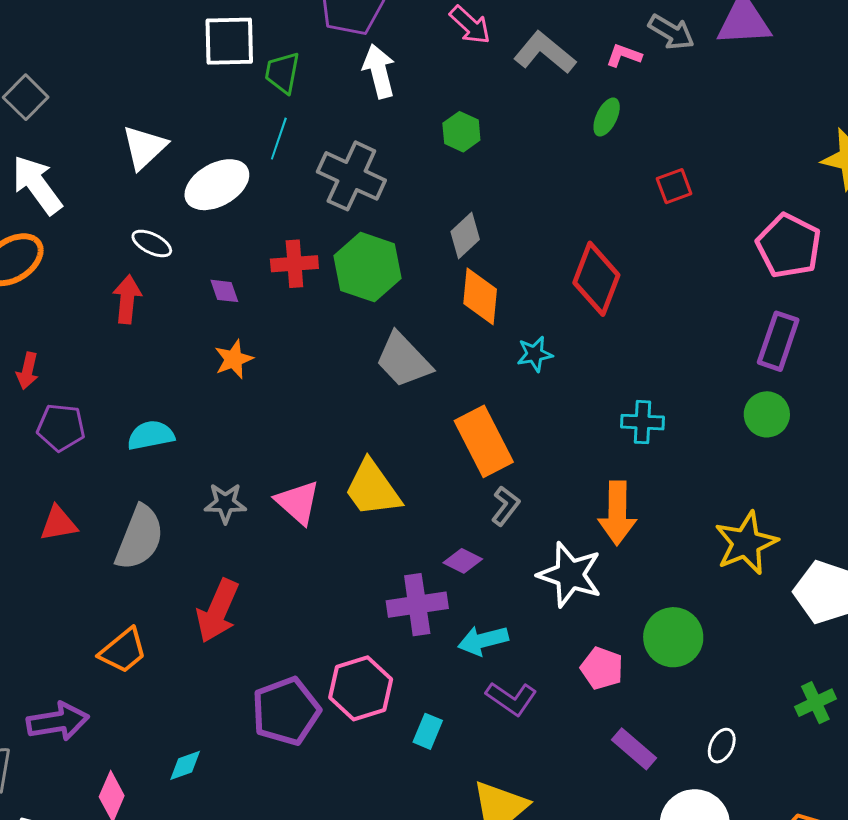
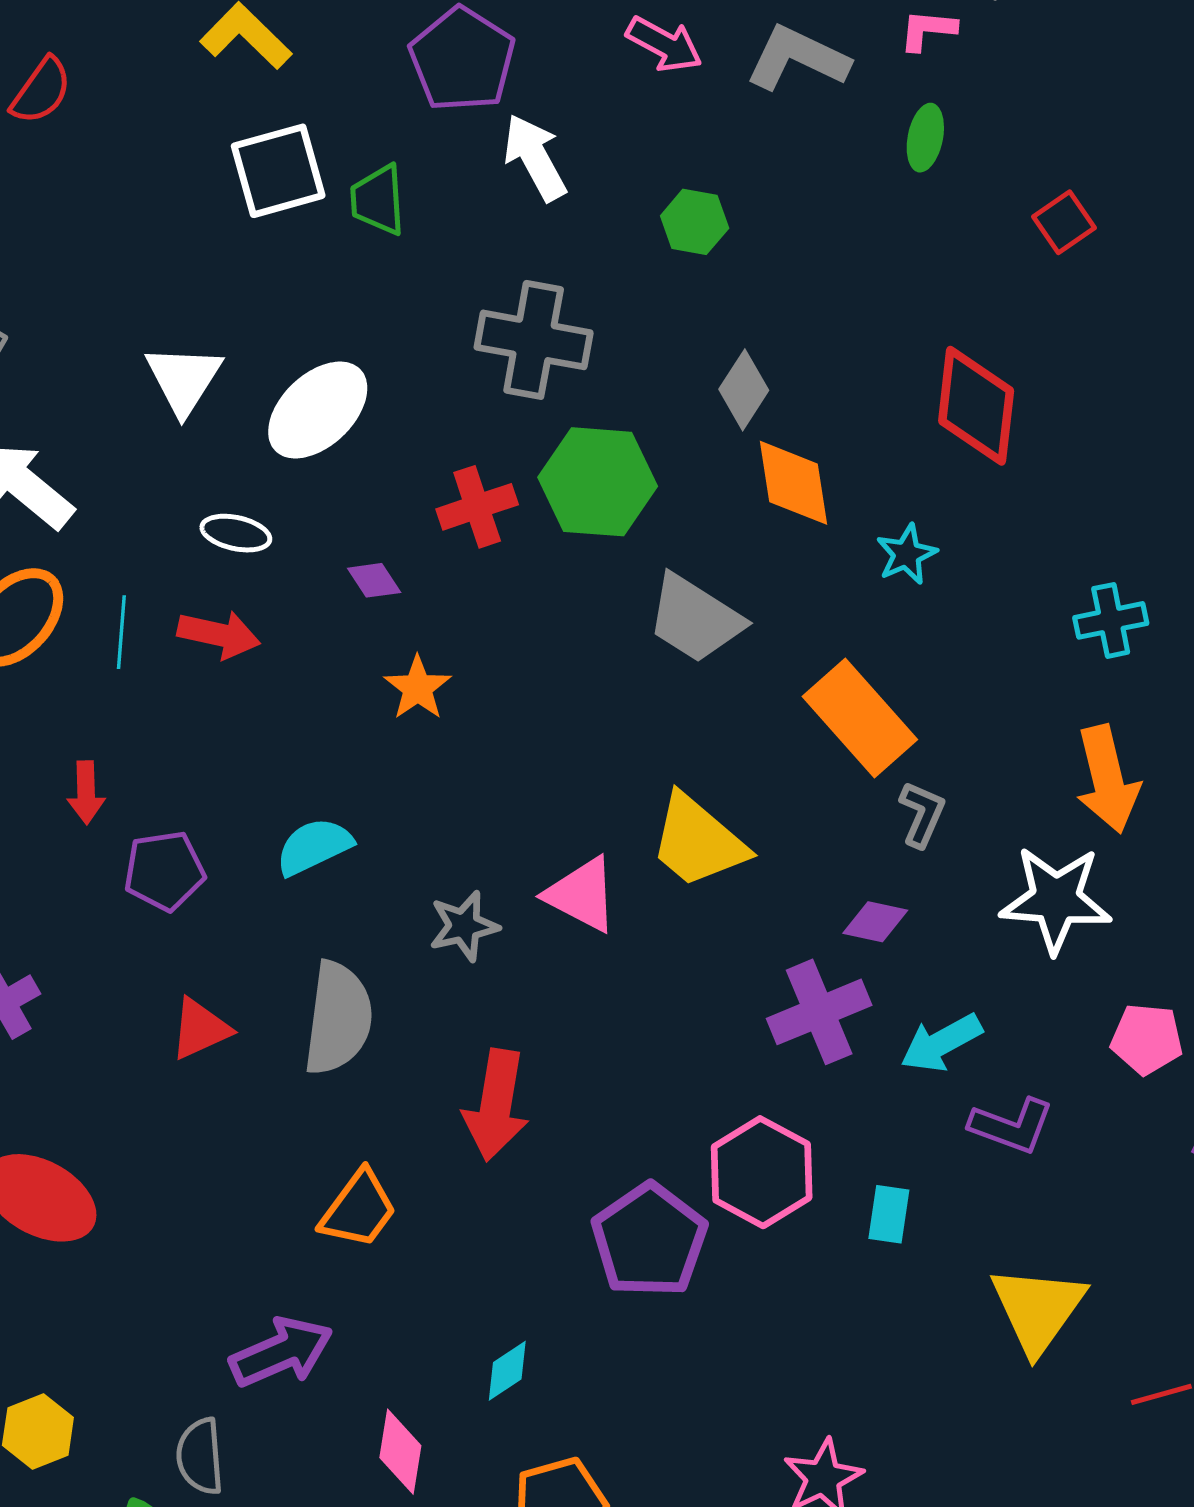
cyan line: (279, 139) -> (121, 632), moved
red arrow: (127, 299) -> (219, 634), turned 111

